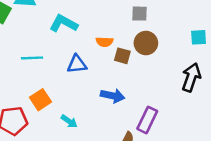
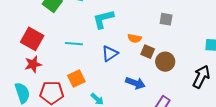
cyan L-shape: (64, 24) -> (103, 19), turned -50
brown circle: (146, 43) -> (165, 62), moved
blue triangle: (77, 64) -> (110, 54), turned -36

